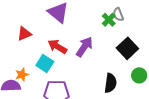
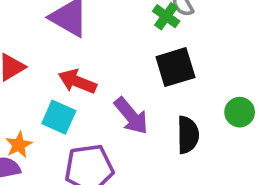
purple arrow: (84, 47) -> (131, 116), moved, turned 115
black square: (127, 48) -> (175, 67), moved, turned 35

